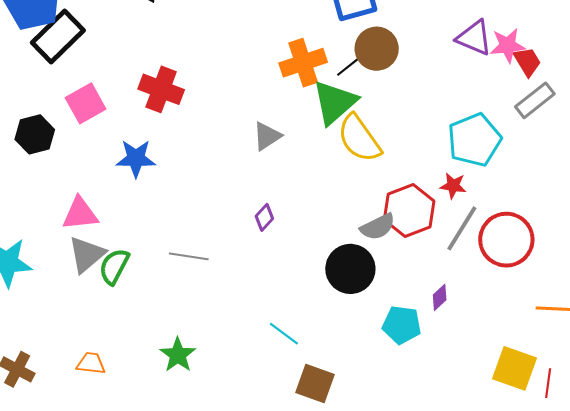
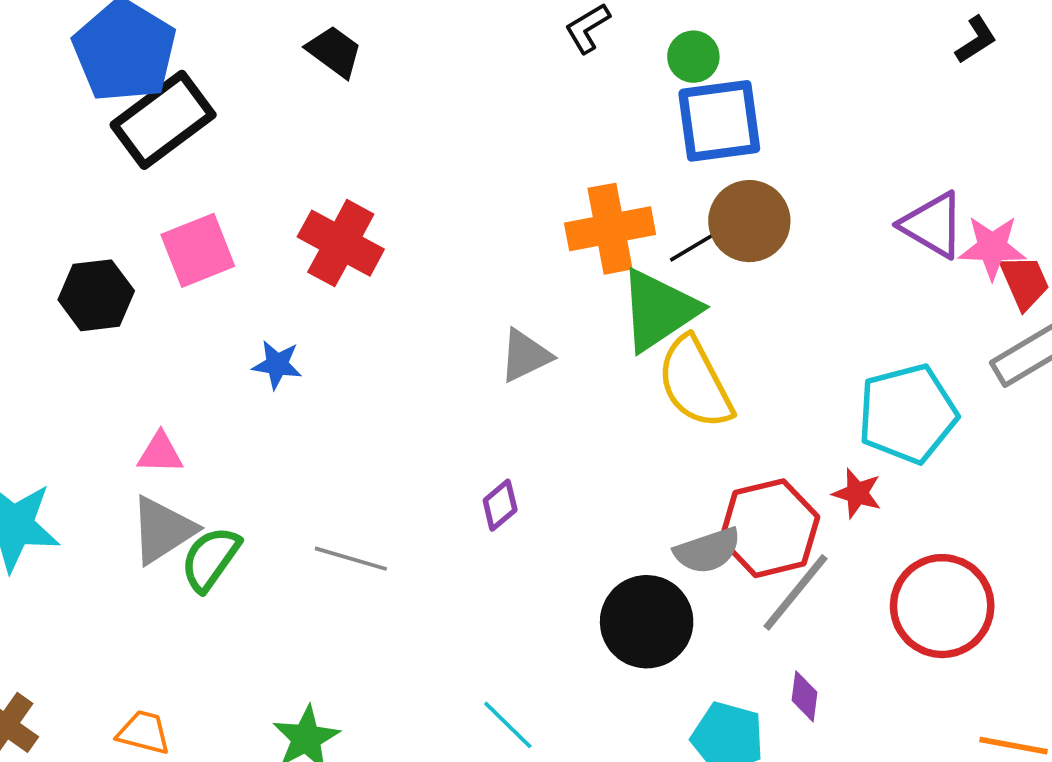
blue star: (136, 158) -> (277, 365), size x0.7
pink triangle: (80, 214) -> (160, 453), size x0.7
gray line: (462, 228) -> (795, 592), moved
purple diamond: (440, 297) -> (805, 696), turned -48

